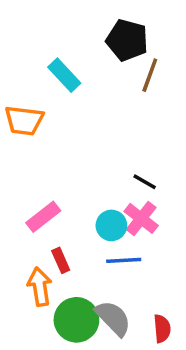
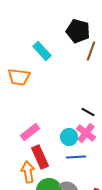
red rectangle: (61, 260) -> (40, 157), size x1.6

